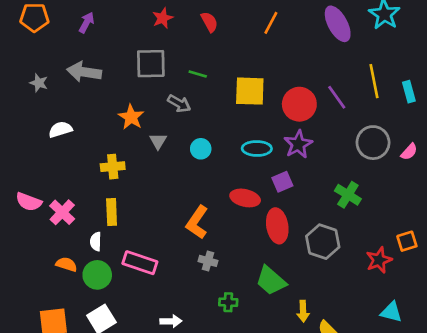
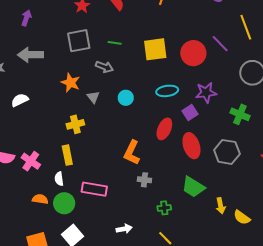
purple star: (298, 144) -> (206, 93), moved, turned 30
yellow cross: (113, 167) -> (75, 124), moved
red ellipse: (245, 198) -> (164, 129), turned -70

